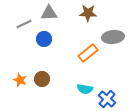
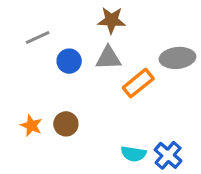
gray triangle: (49, 13) -> (108, 58), moved
brown star: (88, 13) -> (111, 20), moved
cyan semicircle: (85, 89) -> (133, 154), moved

